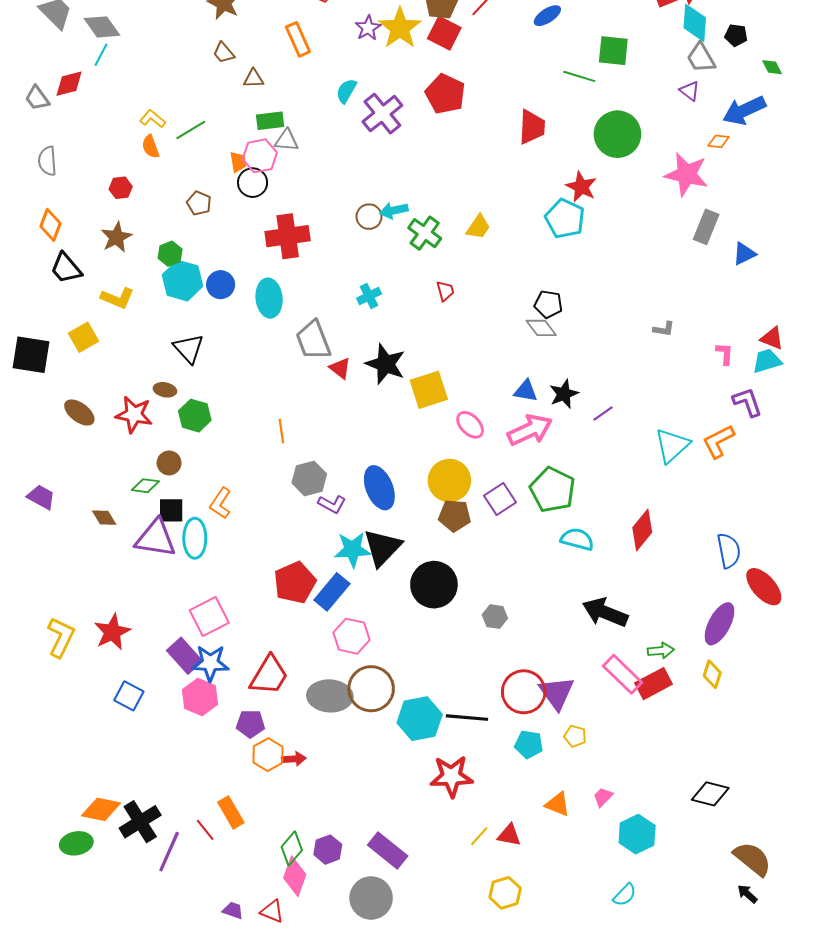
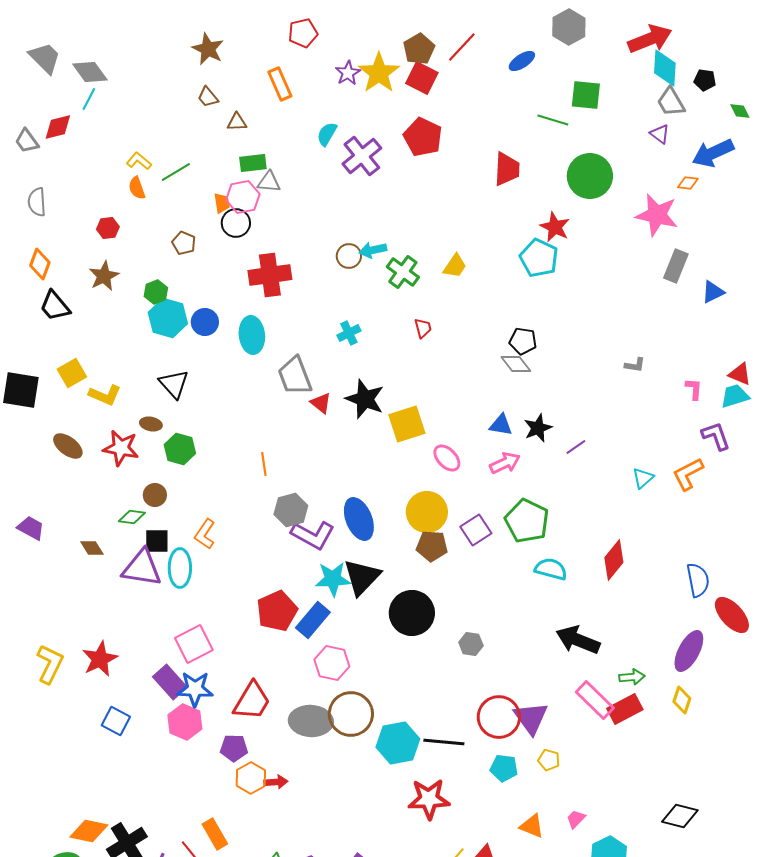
yellow L-shape: (118, 298) -> (105, 395), moved
pink arrow: (530, 430) -> (505, 463), size x0.7
cyan triangle: (672, 445) -> (643, 478), size x0.6
purple L-shape: (332, 504) -> (313, 535), size x1.6

